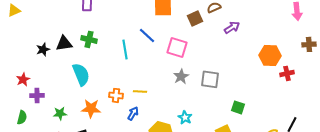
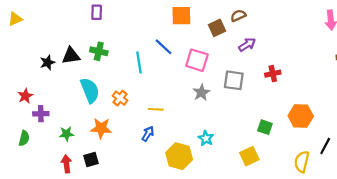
purple arrow: (232, 27) -> (247, 45), moved
orange hexagon: (270, 55) -> (301, 116), moved
red cross: (287, 73) -> (273, 74), moved
gray square: (210, 79) -> (234, 80), moved
orange cross: (116, 95) -> (120, 98), moved, turned 32

